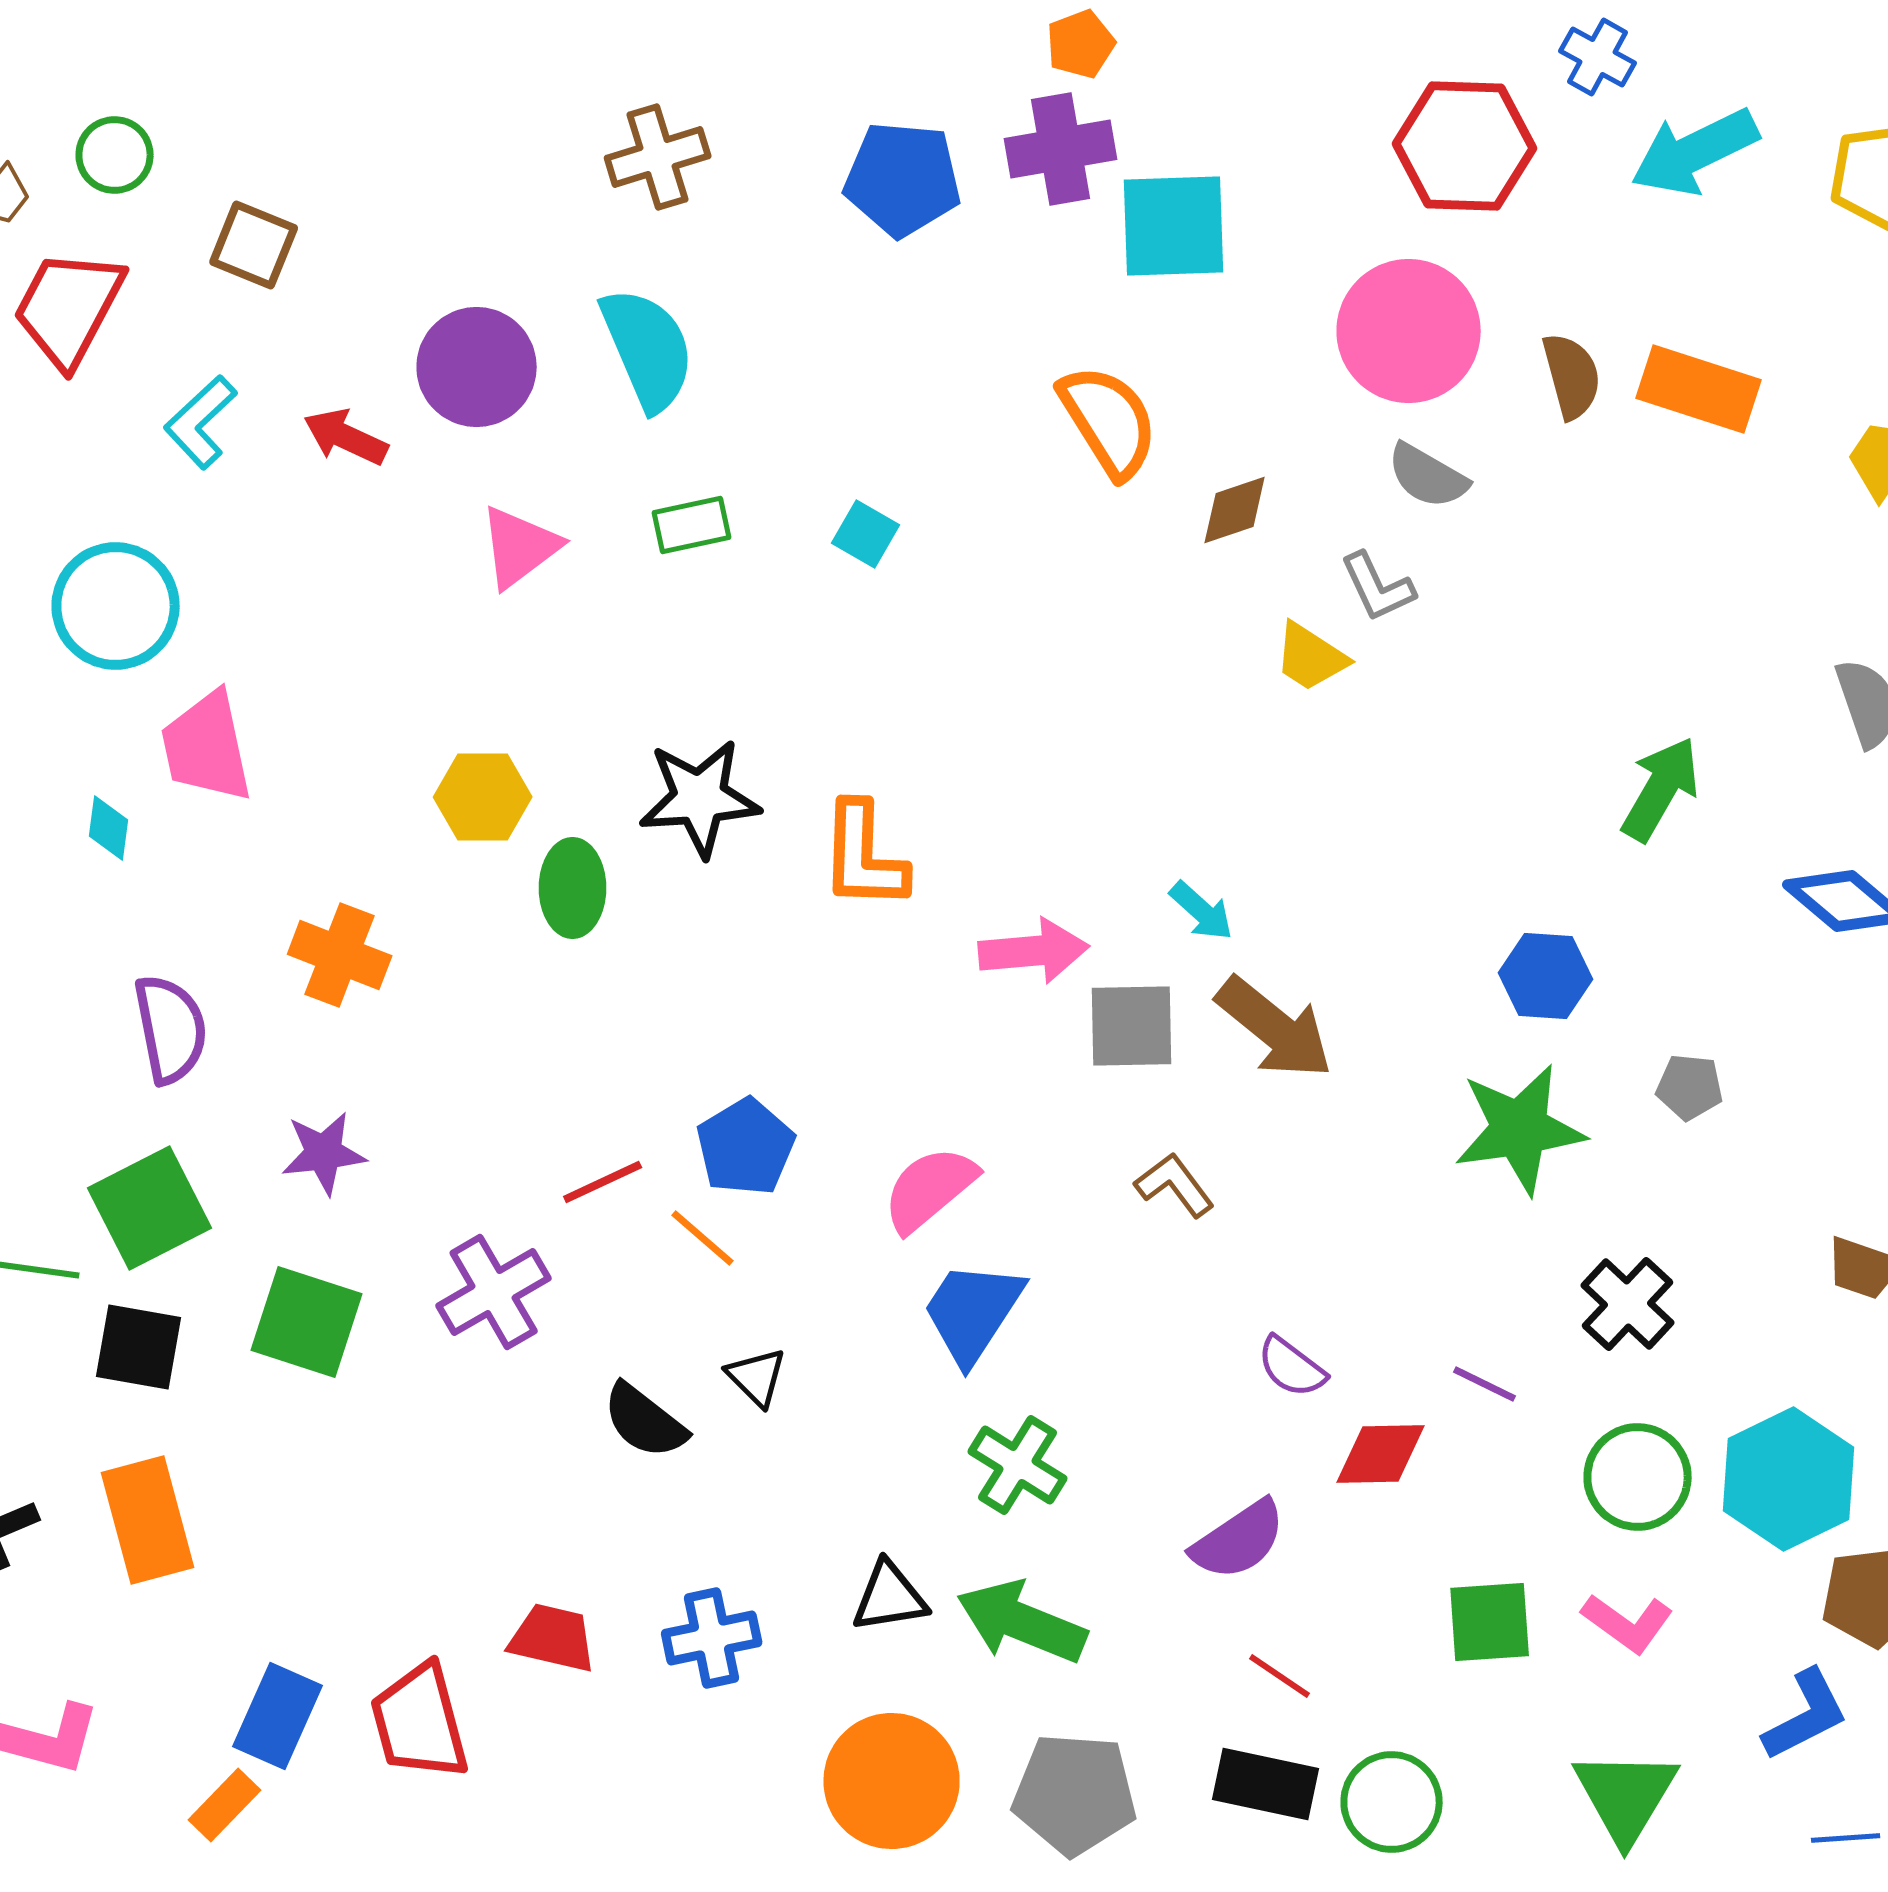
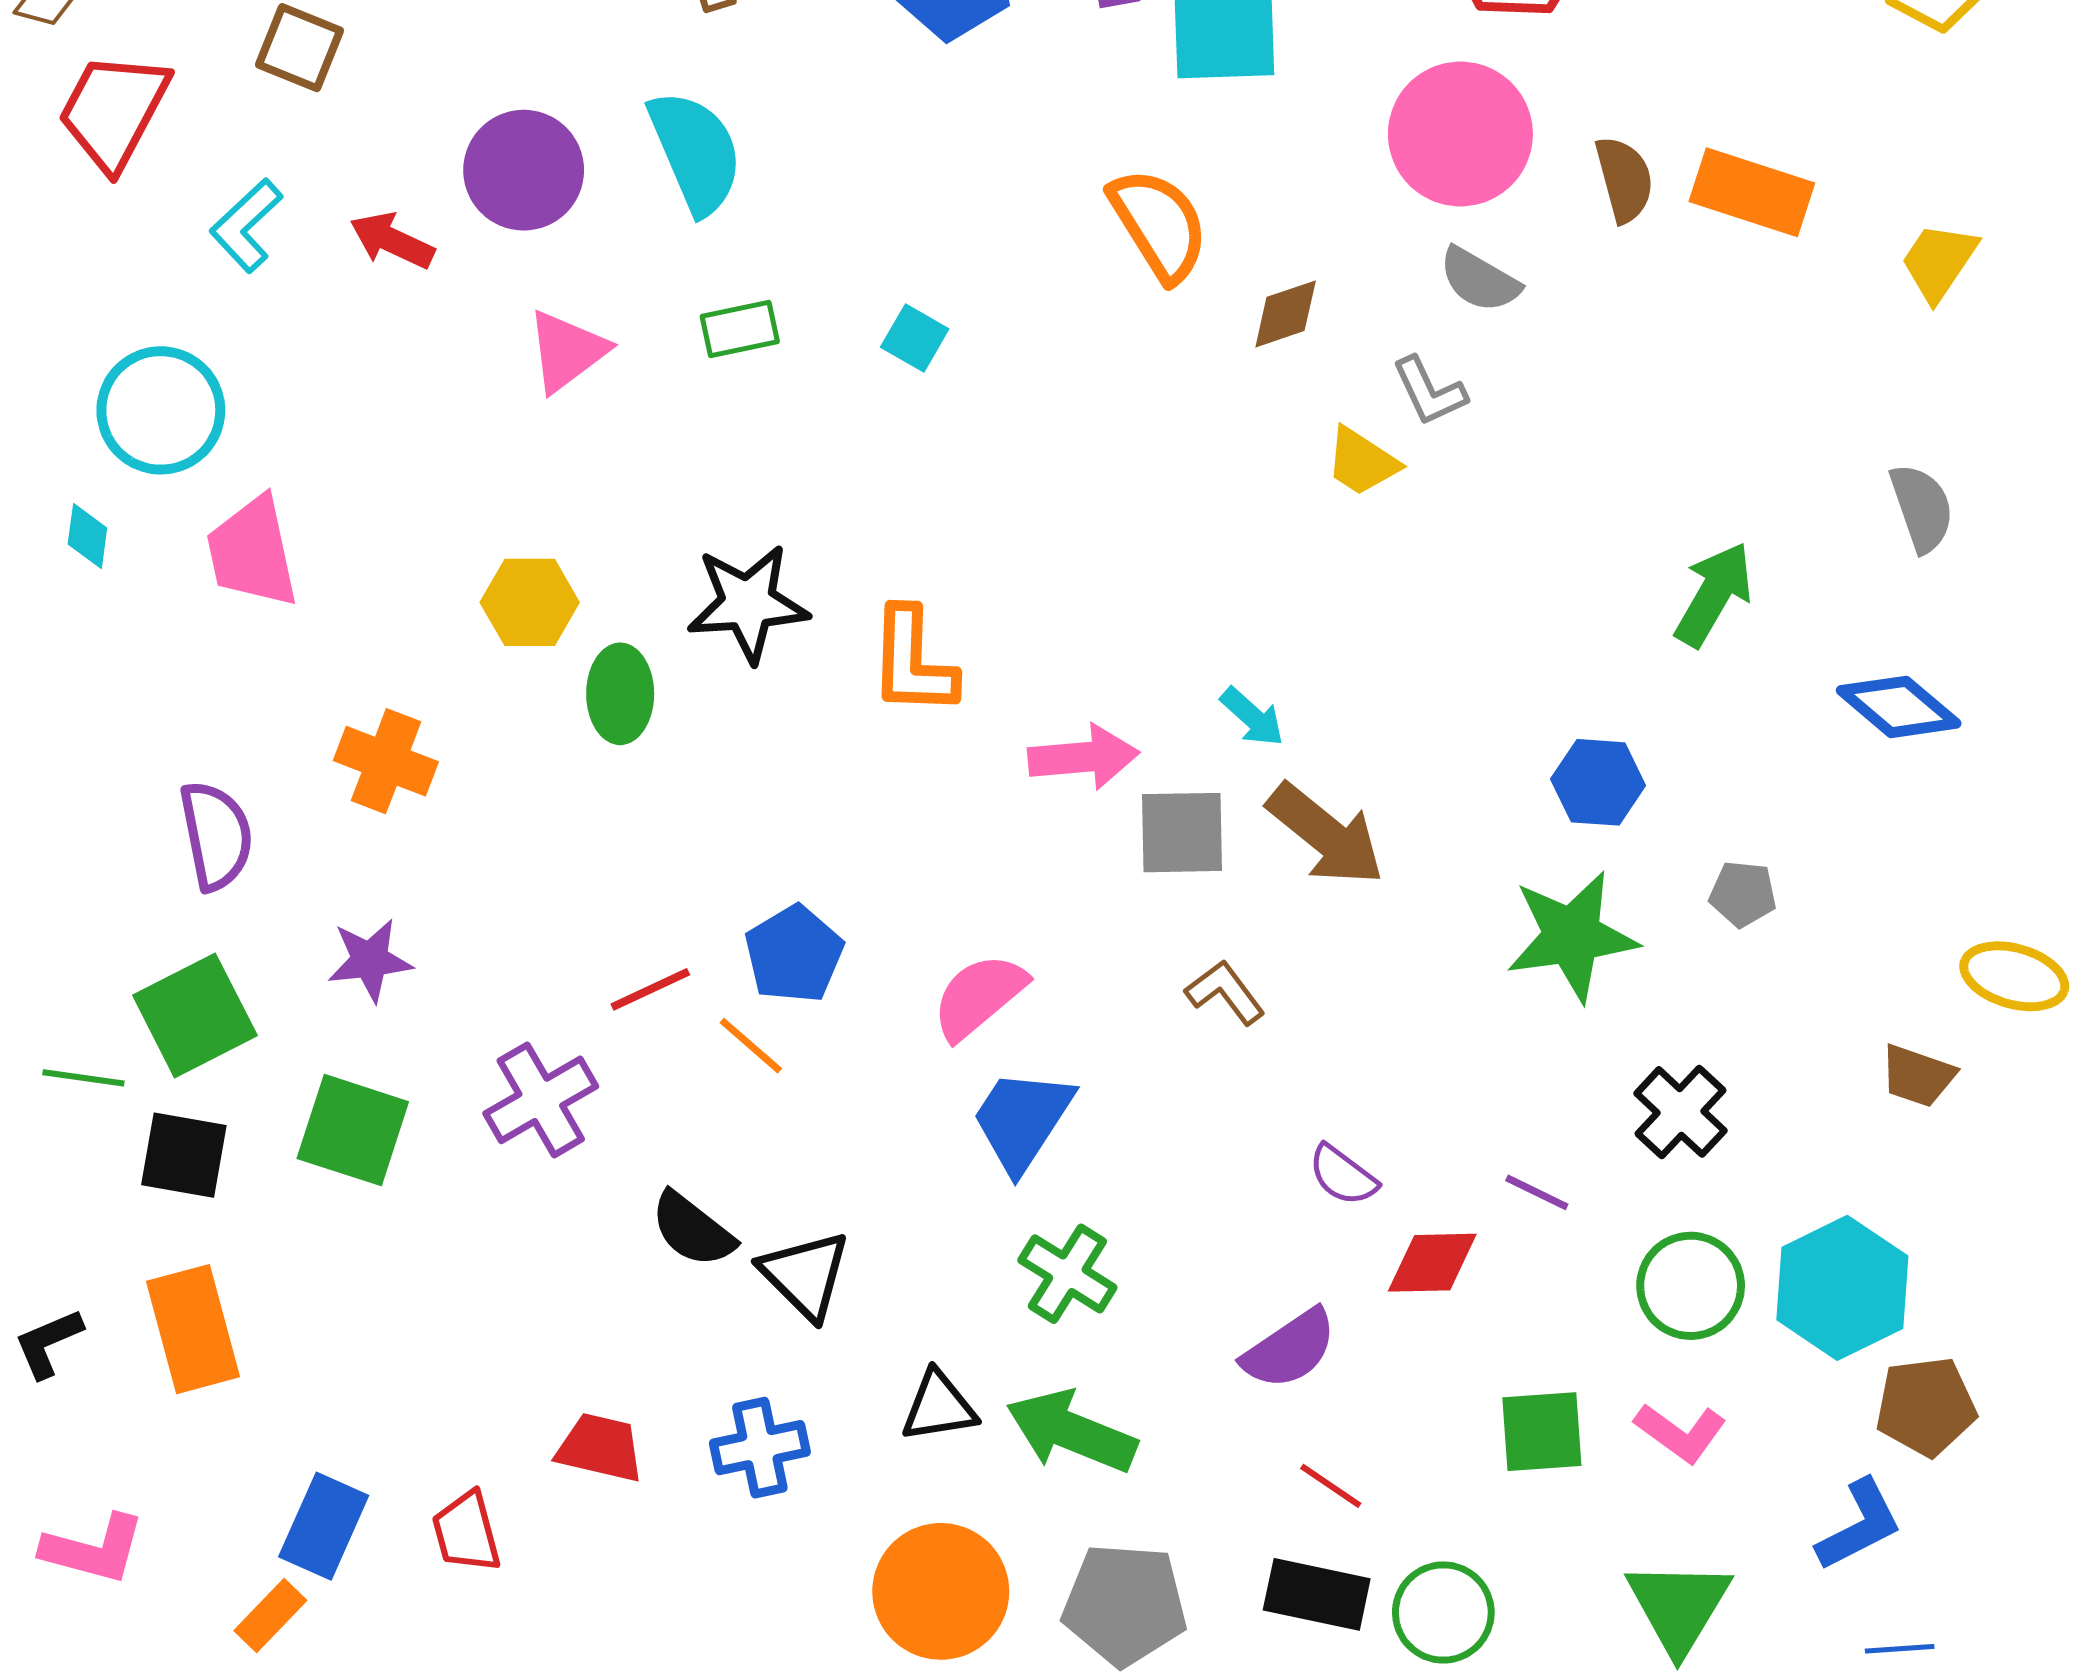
cyan diamond: (109, 828) -> (87, 536), moved
black triangle: (757, 1377) -> (805, 1275), moved, size x1.5
red trapezoid: (420, 1722) -> (466, 1532), size x0.7

